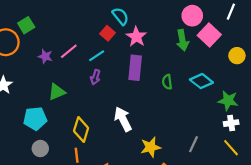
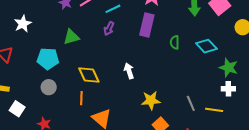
white arrow: (123, 119) -> (129, 71), size x0.7
yellow diamond: (81, 130) -> (89, 75), turned -50
gray line: (193, 144) -> (191, 103), turned -56
yellow line: (231, 148) -> (214, 110), moved, turned -48

